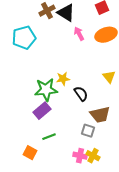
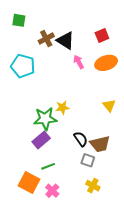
cyan pentagon: (24, 38) -> (23, 66), turned 30
black semicircle: (81, 94) -> (81, 139), moved
orange square: (30, 153) -> (29, 183), size x1.5
pink cross: (80, 156) -> (52, 191), moved, turned 32

